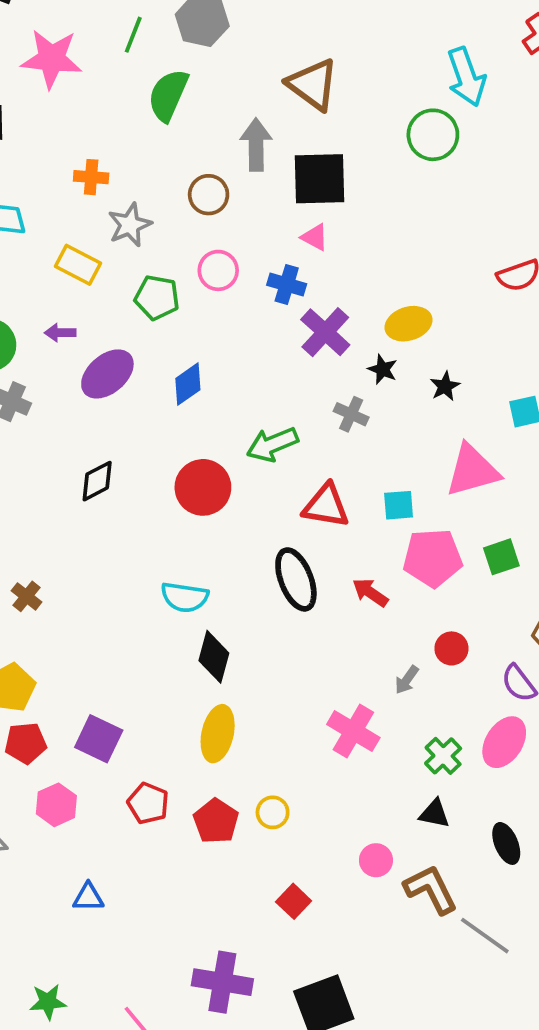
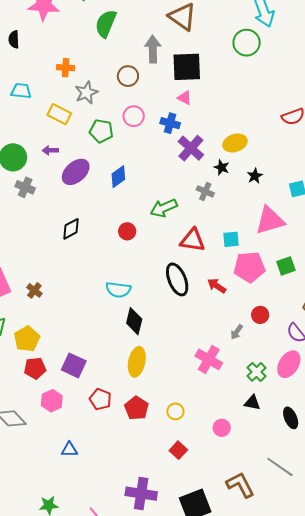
red circle: (203, 487) -> (127, 231), size x0.6
yellow circle: (273, 812) -> (175, 411), moved
brown L-shape: (431, 889) -> (240, 485), moved

